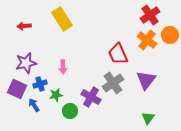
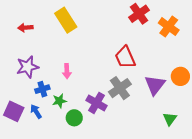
red cross: (150, 15) -> (139, 14), moved
orange circle: (170, 35) -> (180, 76), moved
orange cross: (147, 40) -> (169, 27), moved
purple square: (17, 89) -> (14, 111), moved
green triangle: (148, 118) -> (170, 119), moved

